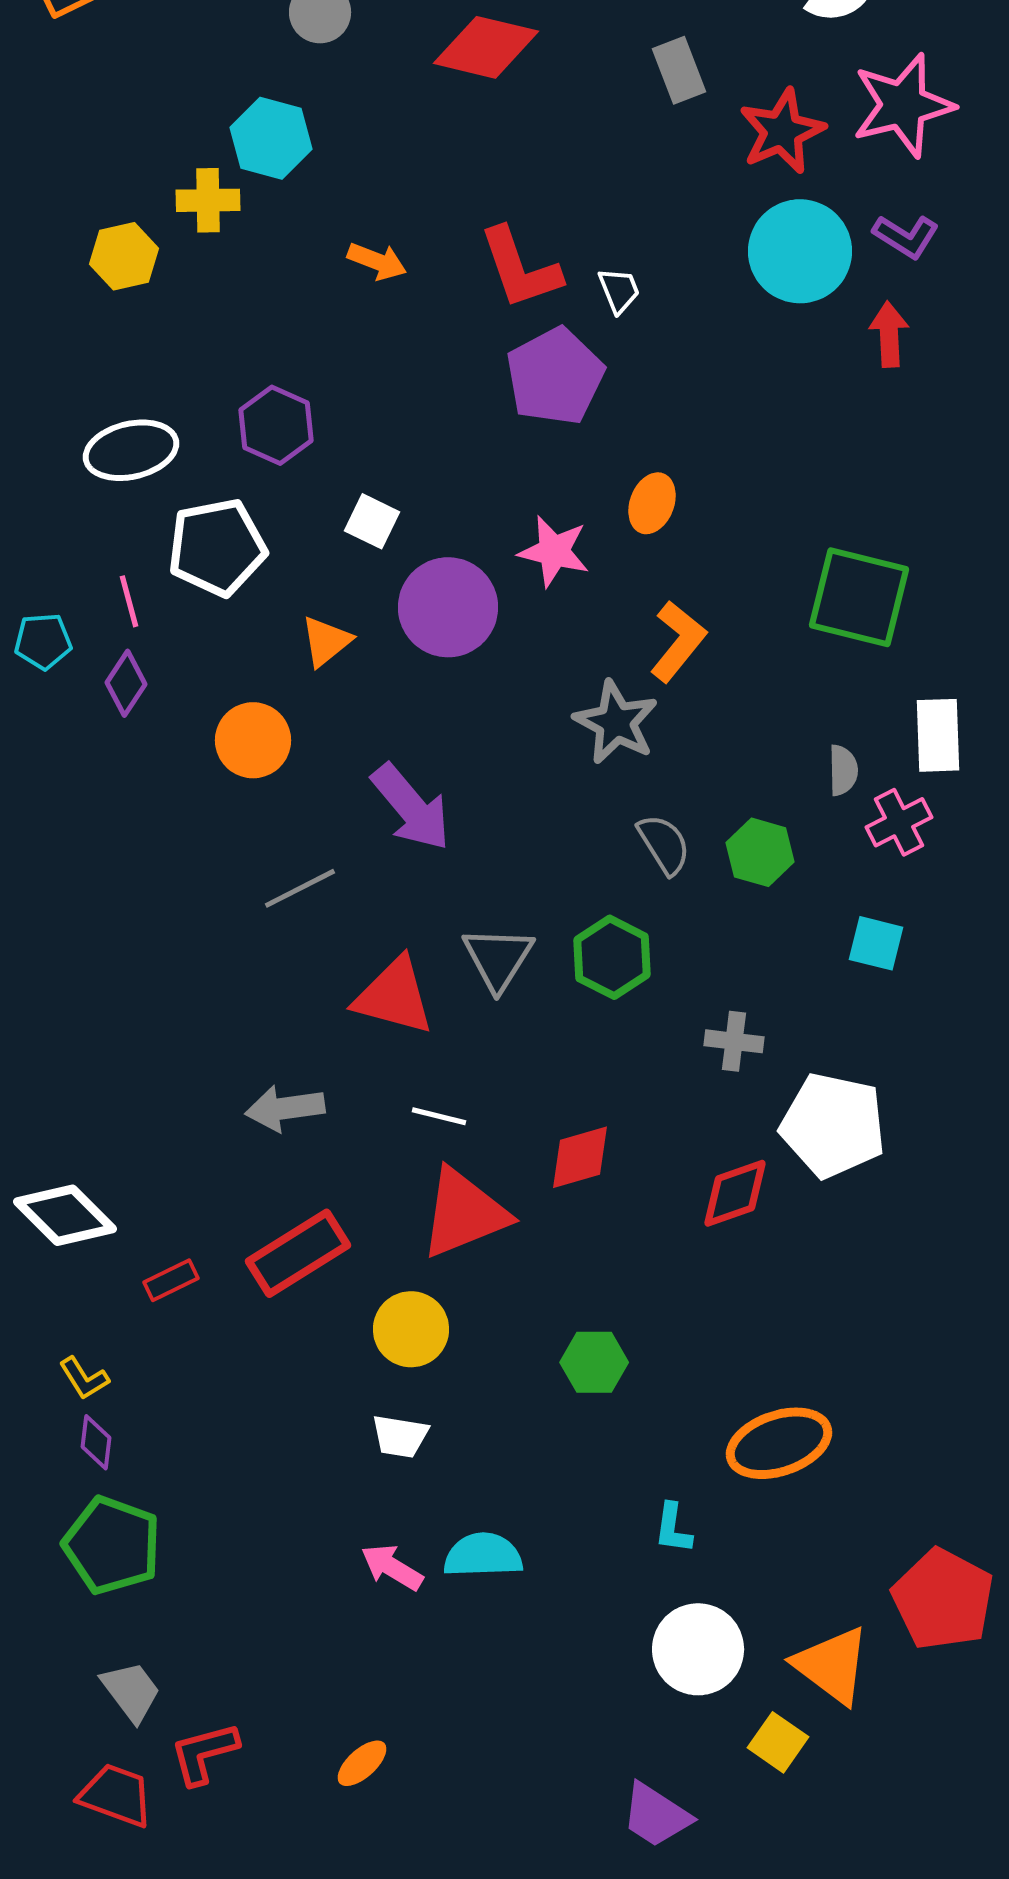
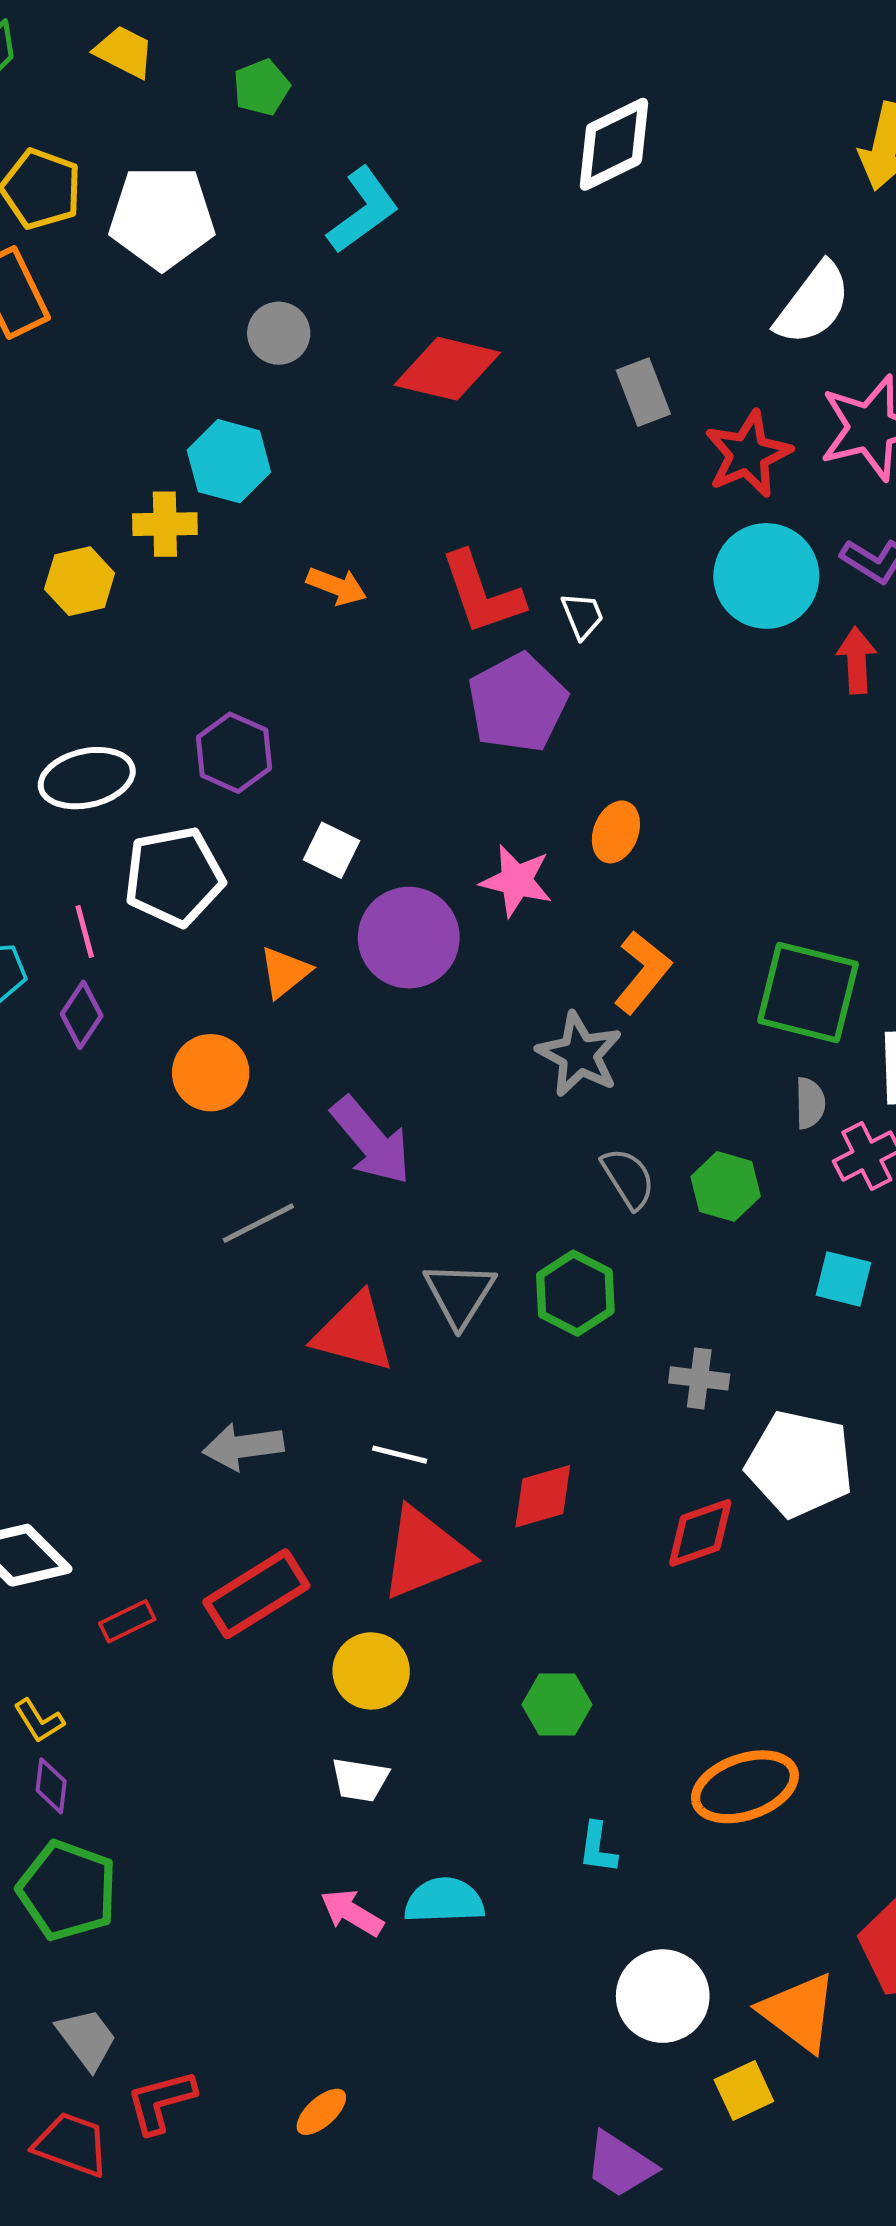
green square: (859, 597) -> (808, 992), moved
cyan L-shape: (673, 1528) -> (598, 1848), moved
yellow square: (778, 1742) -> (744, 2091), turned 30

